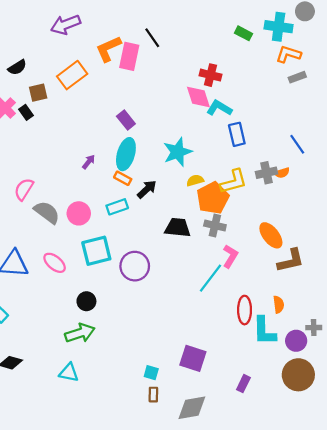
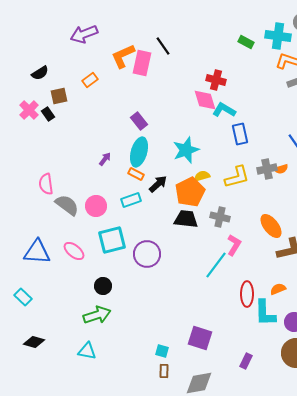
orange rectangle: (72, 75) -> (90, 80), size x0.6
pink semicircle: (24, 189) -> (46, 184), turned -40
orange pentagon: (213, 198) -> (190, 192), moved
orange semicircle: (279, 305) -> (278, 289), turned -105

